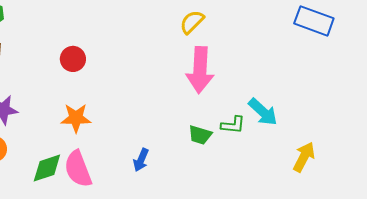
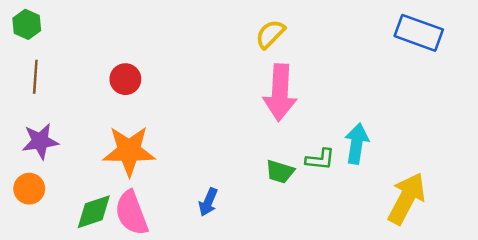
cyan arrow: (263, 112) -> (357, 144), turned -124
orange star: (76, 118) -> (129, 151), size x1.4
yellow arrow: (304, 157) -> (407, 198), size x1.4

